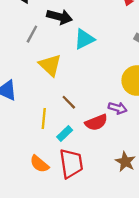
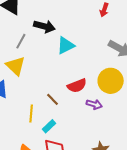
yellow triangle: (50, 65) -> (16, 66), moved
red semicircle: (96, 122) -> (77, 86), moved

